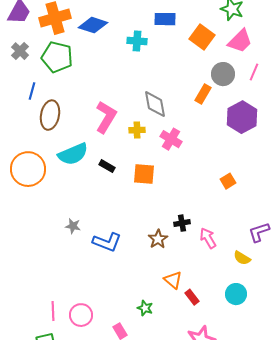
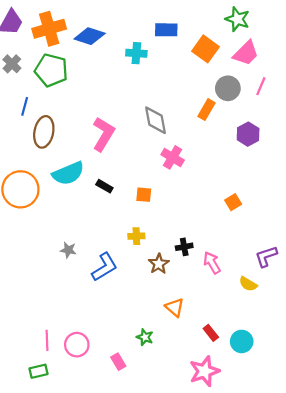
purple hexagon: (242, 117) -> (248, 134), size x0.7
yellow cross: (137, 130) -> (136, 236), moved
orange square: (144, 174) -> (144, 195), size x0.7
blue L-shape: (107, 242) -> (104, 267), turned -52
cyan circle: (236, 294) -> (242, 341), moved
red rectangle: (192, 297) -> (211, 333), moved

